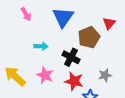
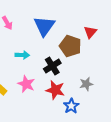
brown pentagon: (89, 37) -> (70, 46), turned -30
black cross: (71, 57) -> (52, 66), turned 30

